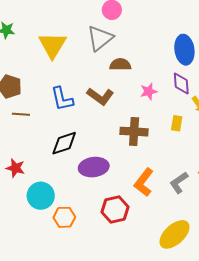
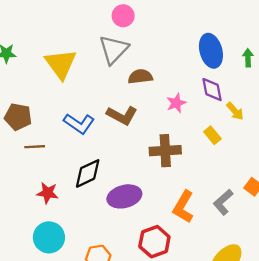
blue L-shape: (62, 99) -> (79, 124), turned -36
yellow rectangle: (177, 123) -> (212, 135), turned -42
red star: (15, 168) -> (48, 193), moved
cyan circle: (41, 196) -> (49, 237), moved

